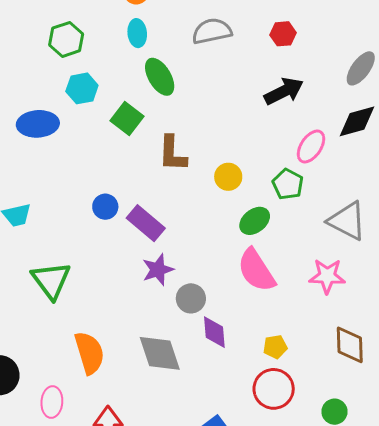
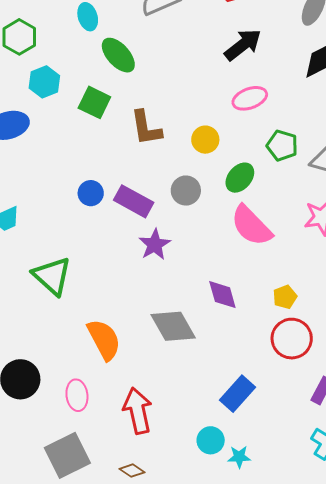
pink ellipse: (311, 147) -> (250, 98), moved, turned 48
green pentagon: (288, 184) -> (282, 146), moved
gray circle: (191, 298) -> (186, 191), moved

